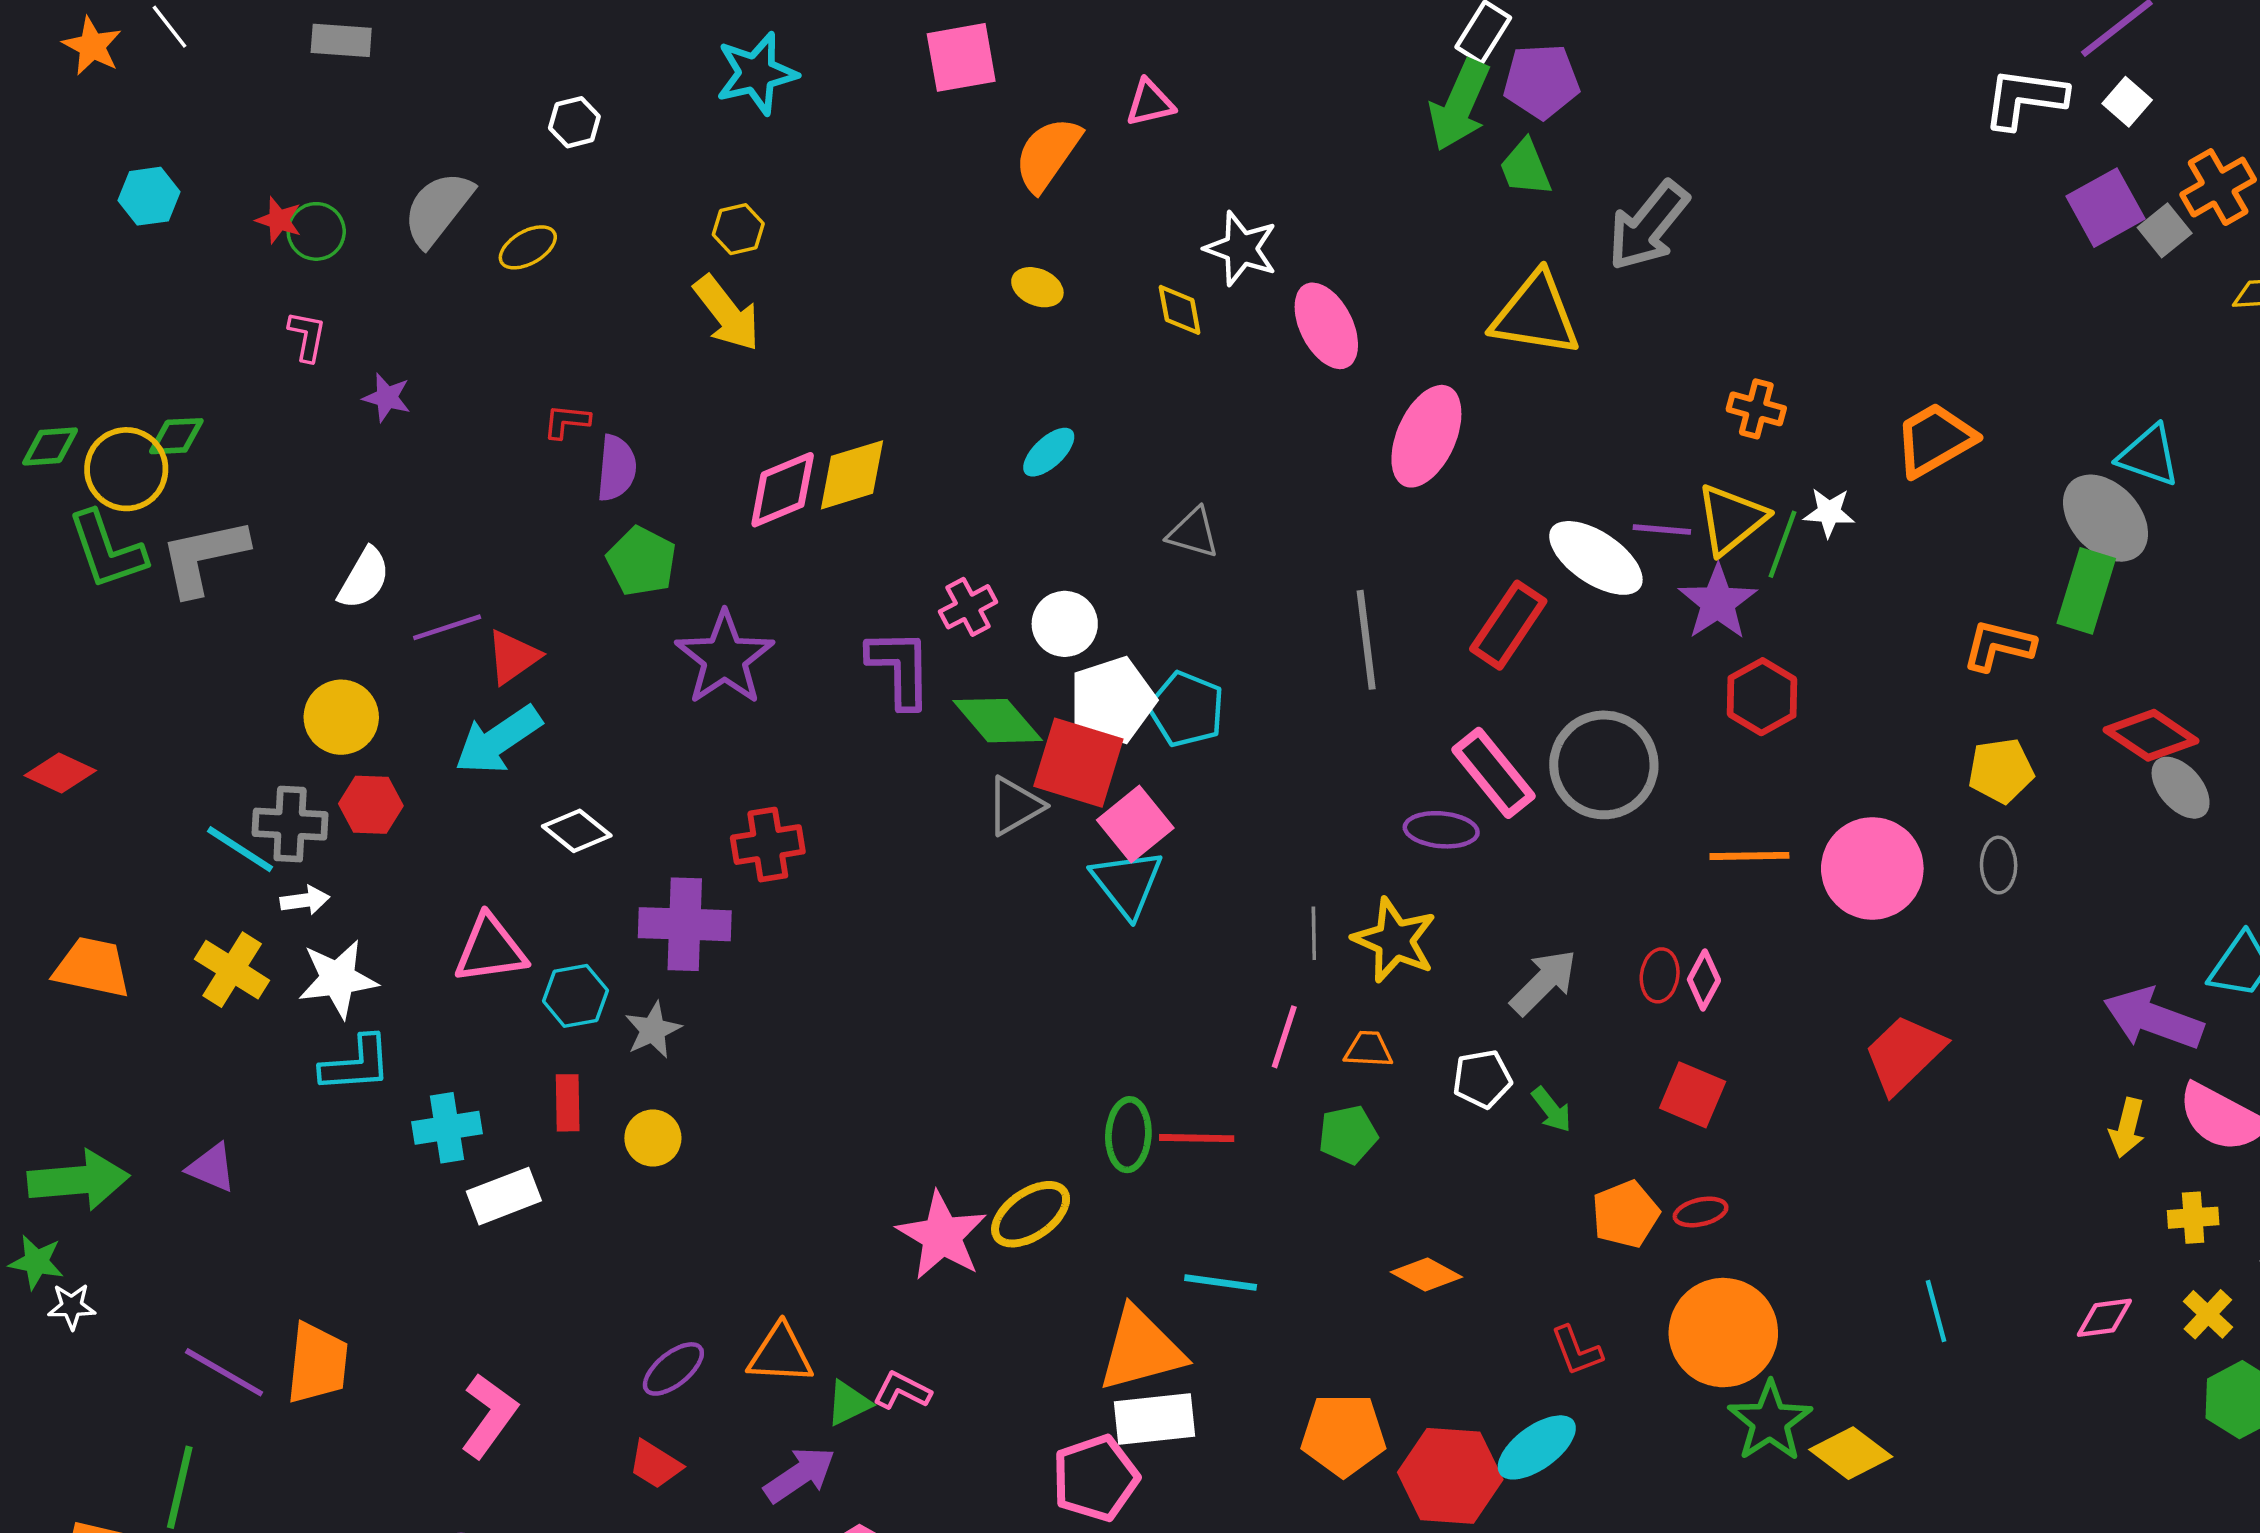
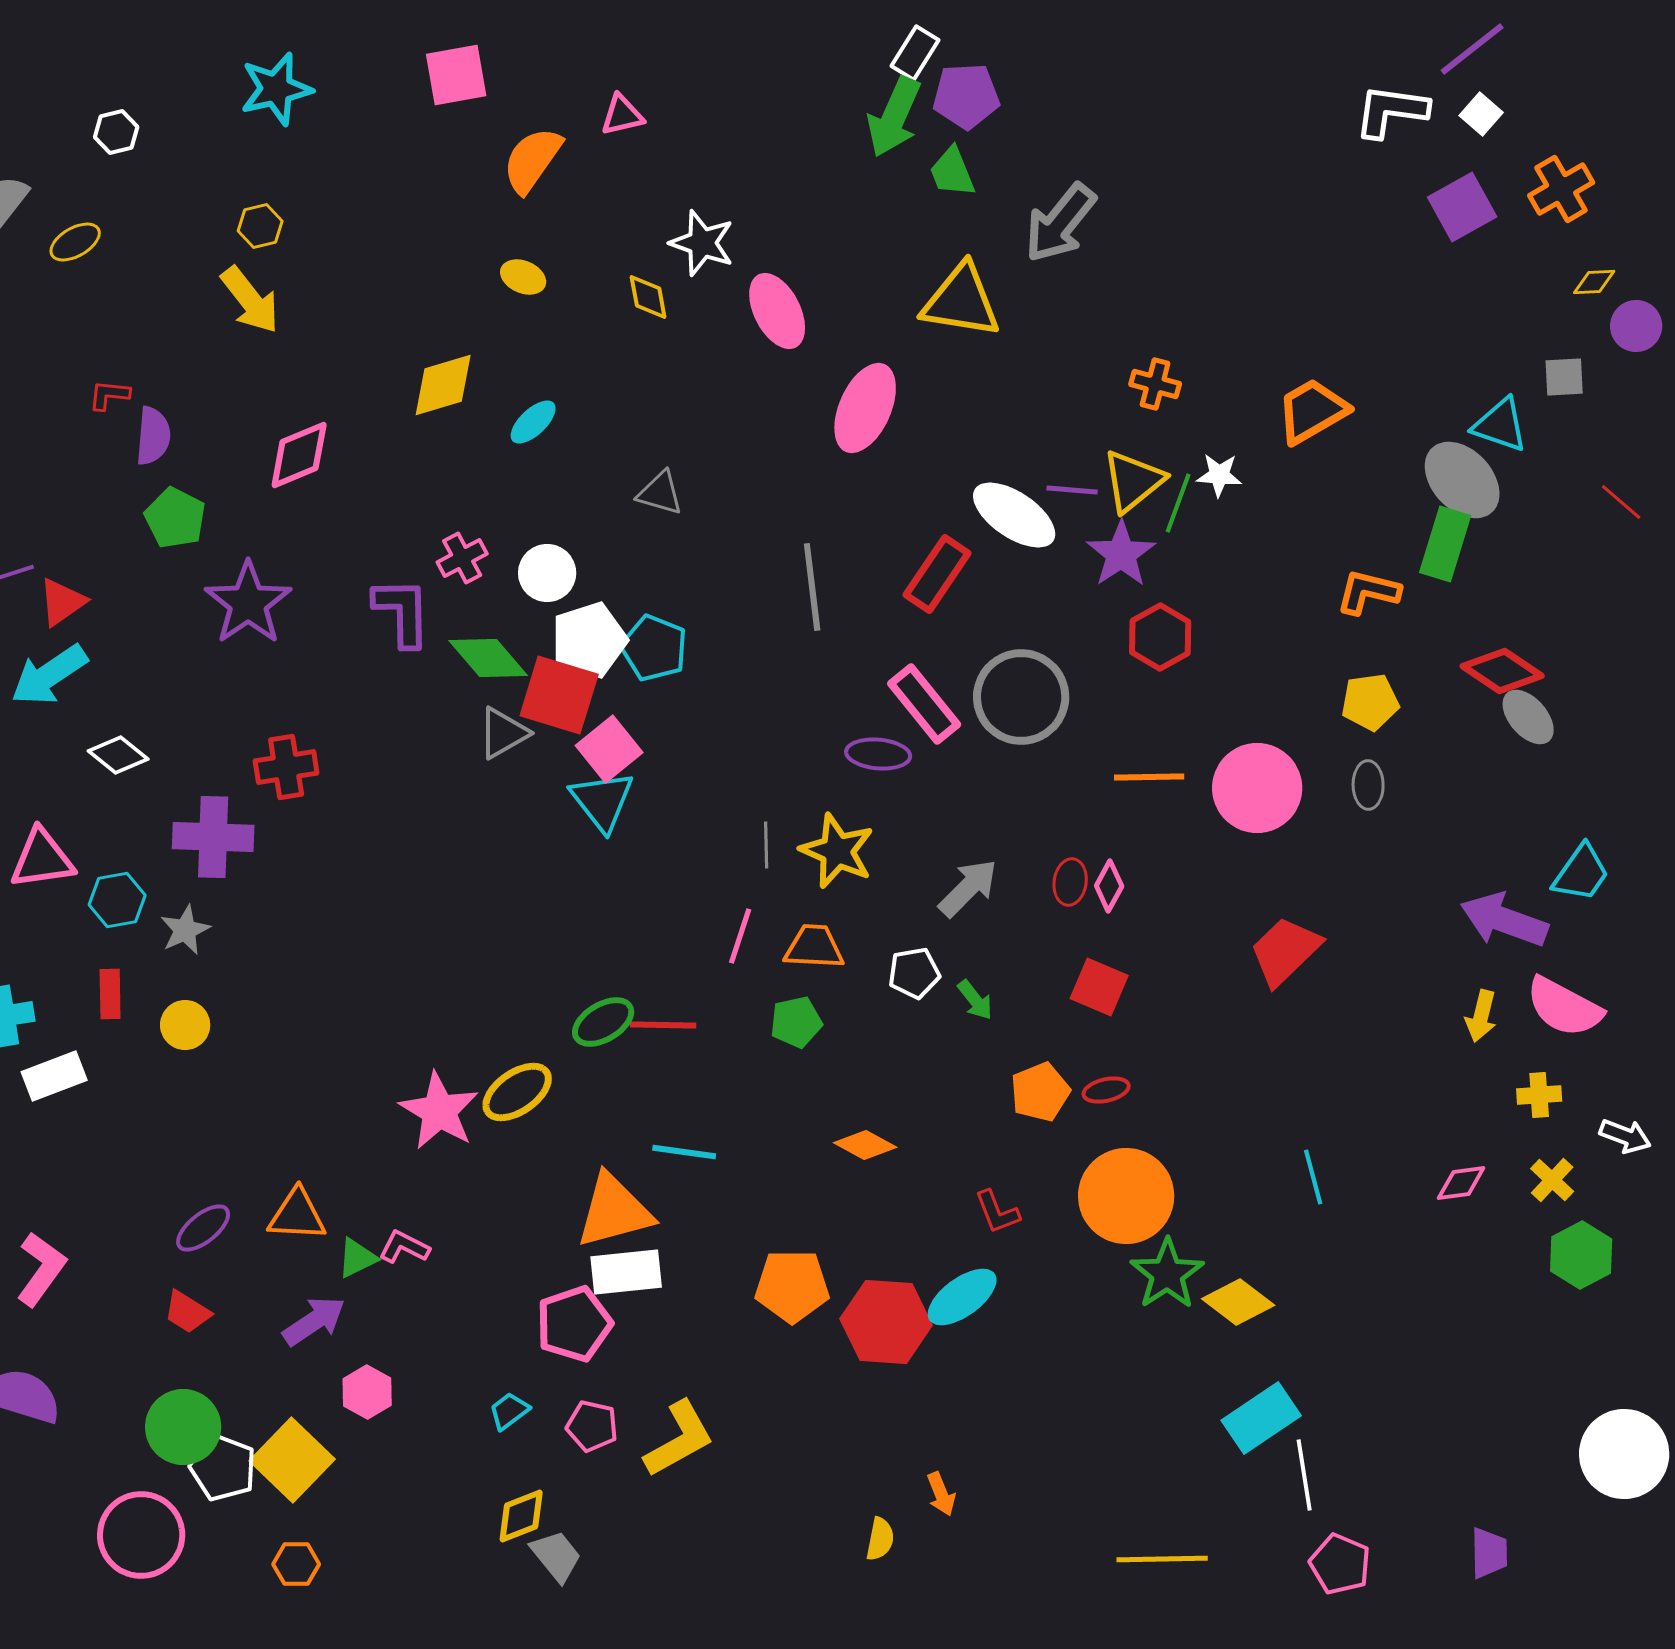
gray square: (2165, 230) -> (1564, 377), moved, turned 36
yellow diamond: (852, 475) -> (443, 385), moved
orange trapezoid: (1368, 1049) -> (814, 947), size x1.4
green ellipse: (1128, 1135) -> (603, 1022), turned 56

